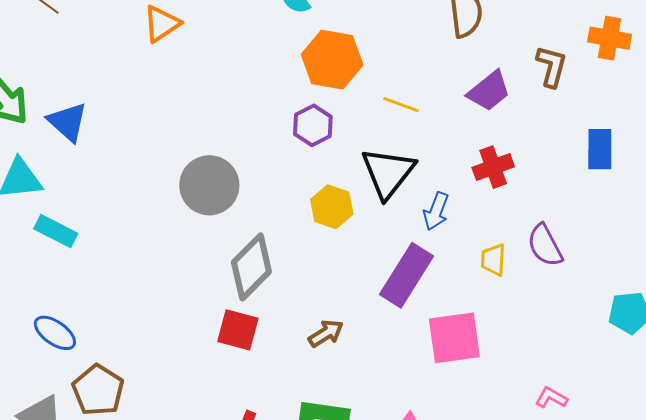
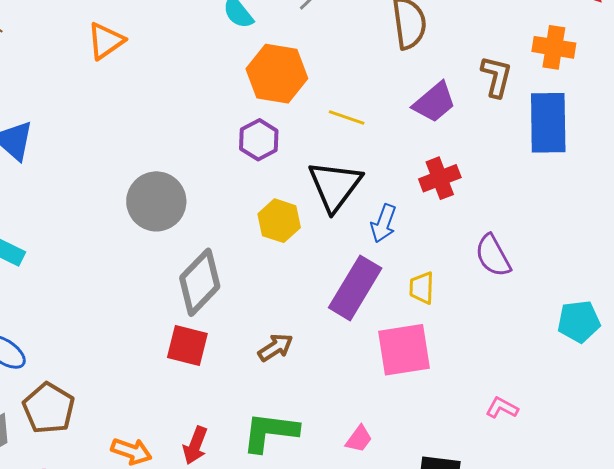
blue rectangle: (600, 149) -> (548, 123), moved, size x1.5
yellow trapezoid: (493, 260) -> (422, 288), moved

